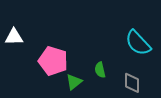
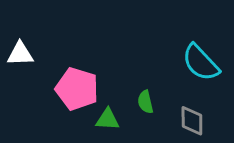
green triangle: (74, 82) -> (108, 119), turned 42

